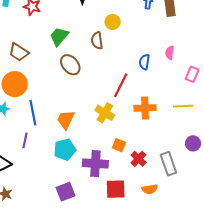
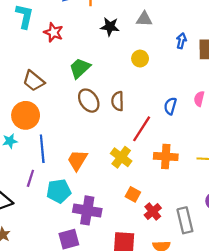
brown semicircle: (97, 41) -> (118, 101), moved
cyan pentagon: (65, 150) -> (59, 191), moved
purple cross: (95, 164) -> (87, 210), moved

